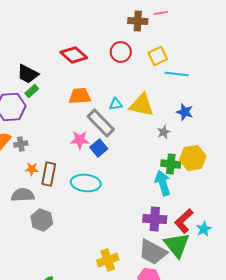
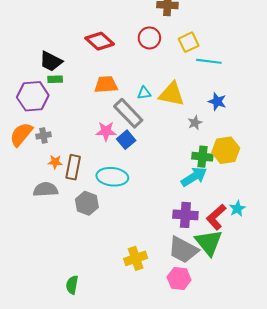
green rectangle: (32, 91) -> (55, 79), turned 40
cyan arrow: (163, 183) -> (194, 177), turned 75
gray hexagon: (42, 220) -> (87, 203), moved
cyan star: (204, 229) -> (237, 209), moved

